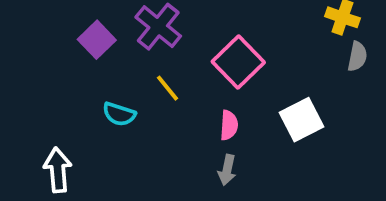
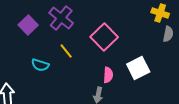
pink semicircle: (229, 125) -> (108, 75), moved

